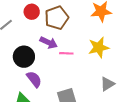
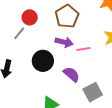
red circle: (32, 12) -> (30, 17), moved
purple semicircle: (34, 79) -> (71, 74), moved

